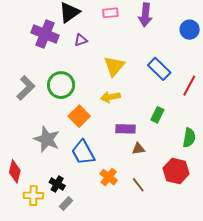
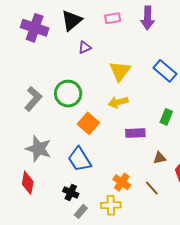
purple cross: (45, 34) -> (35, 28), moved
gray star: (47, 139) -> (38, 149), moved
brown triangle: (138, 149) -> (160, 158), moved
blue trapezoid: (83, 152) -> (80, 159), moved
yellow cross: (33, 196) -> (111, 205), moved

